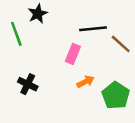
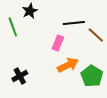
orange arrow: (86, 82) -> (68, 65), size x1.5
black cross: (28, 84) -> (20, 76), moved, turned 35

